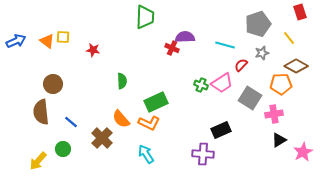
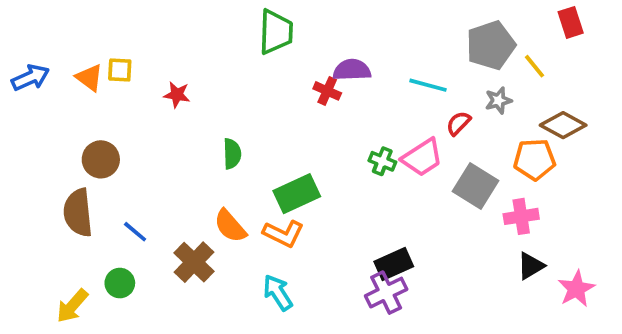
yellow line: (289, 38) -> (535, 66), moved
black rectangle: (221, 130) -> (394, 264), moved
purple cross: (203, 154) -> (386, 293), turned -30

